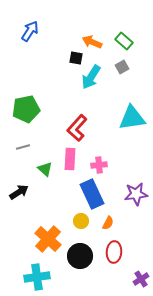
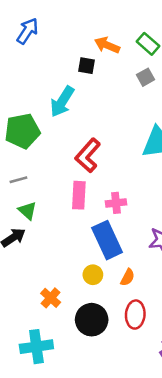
cyan arrow: (91, 77) -> (62, 102), moved
green triangle: (45, 169) -> (27, 211), moved
orange cross: (48, 239) -> (51, 298), size x0.6

